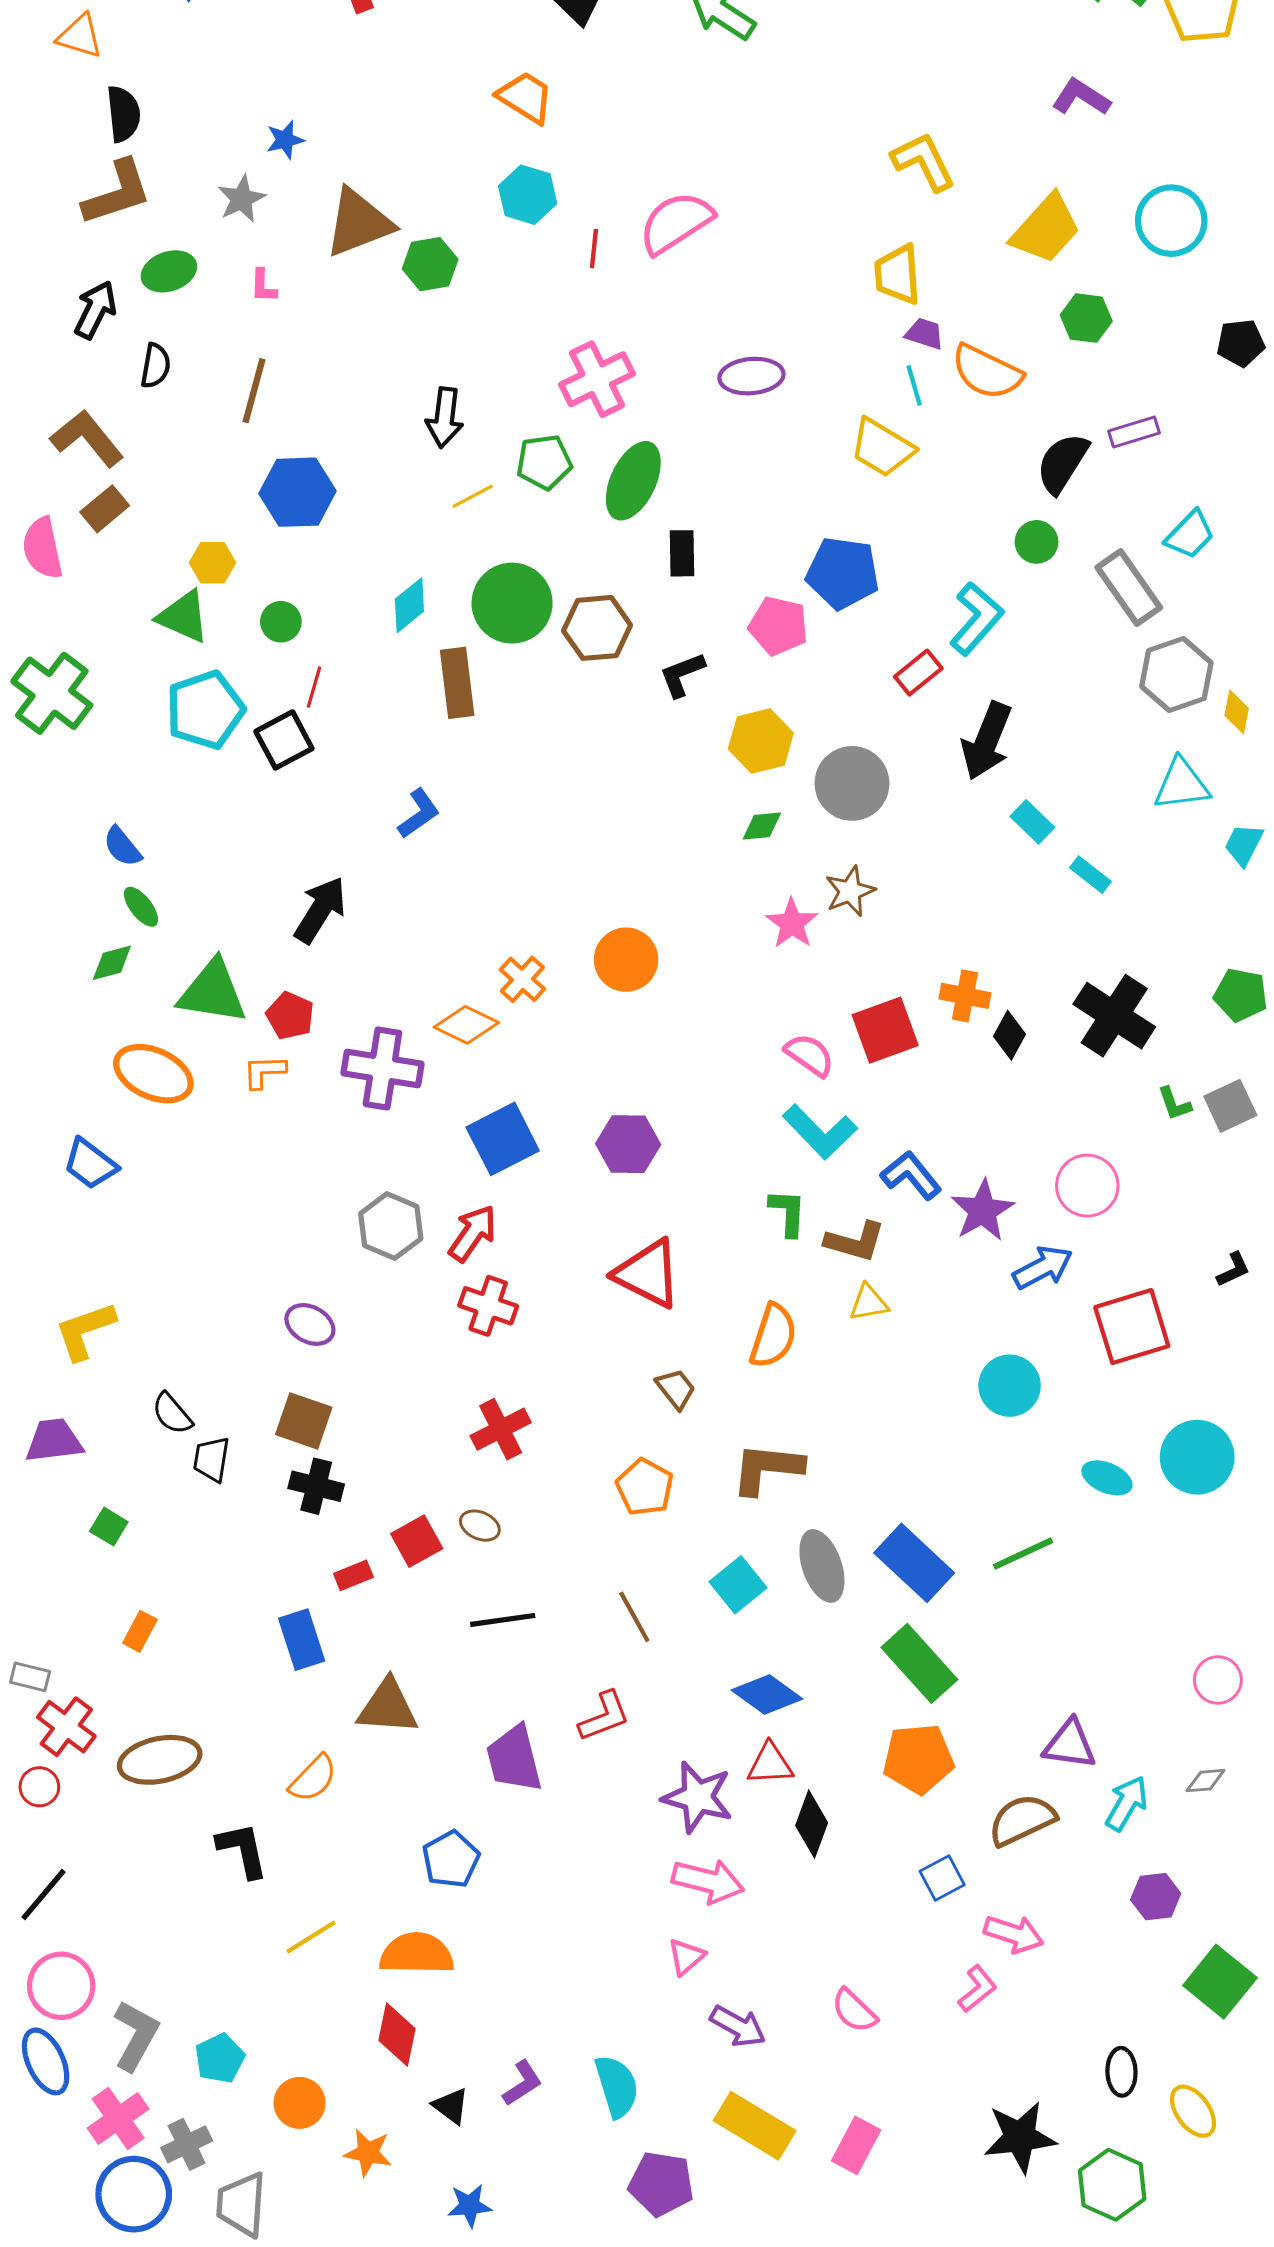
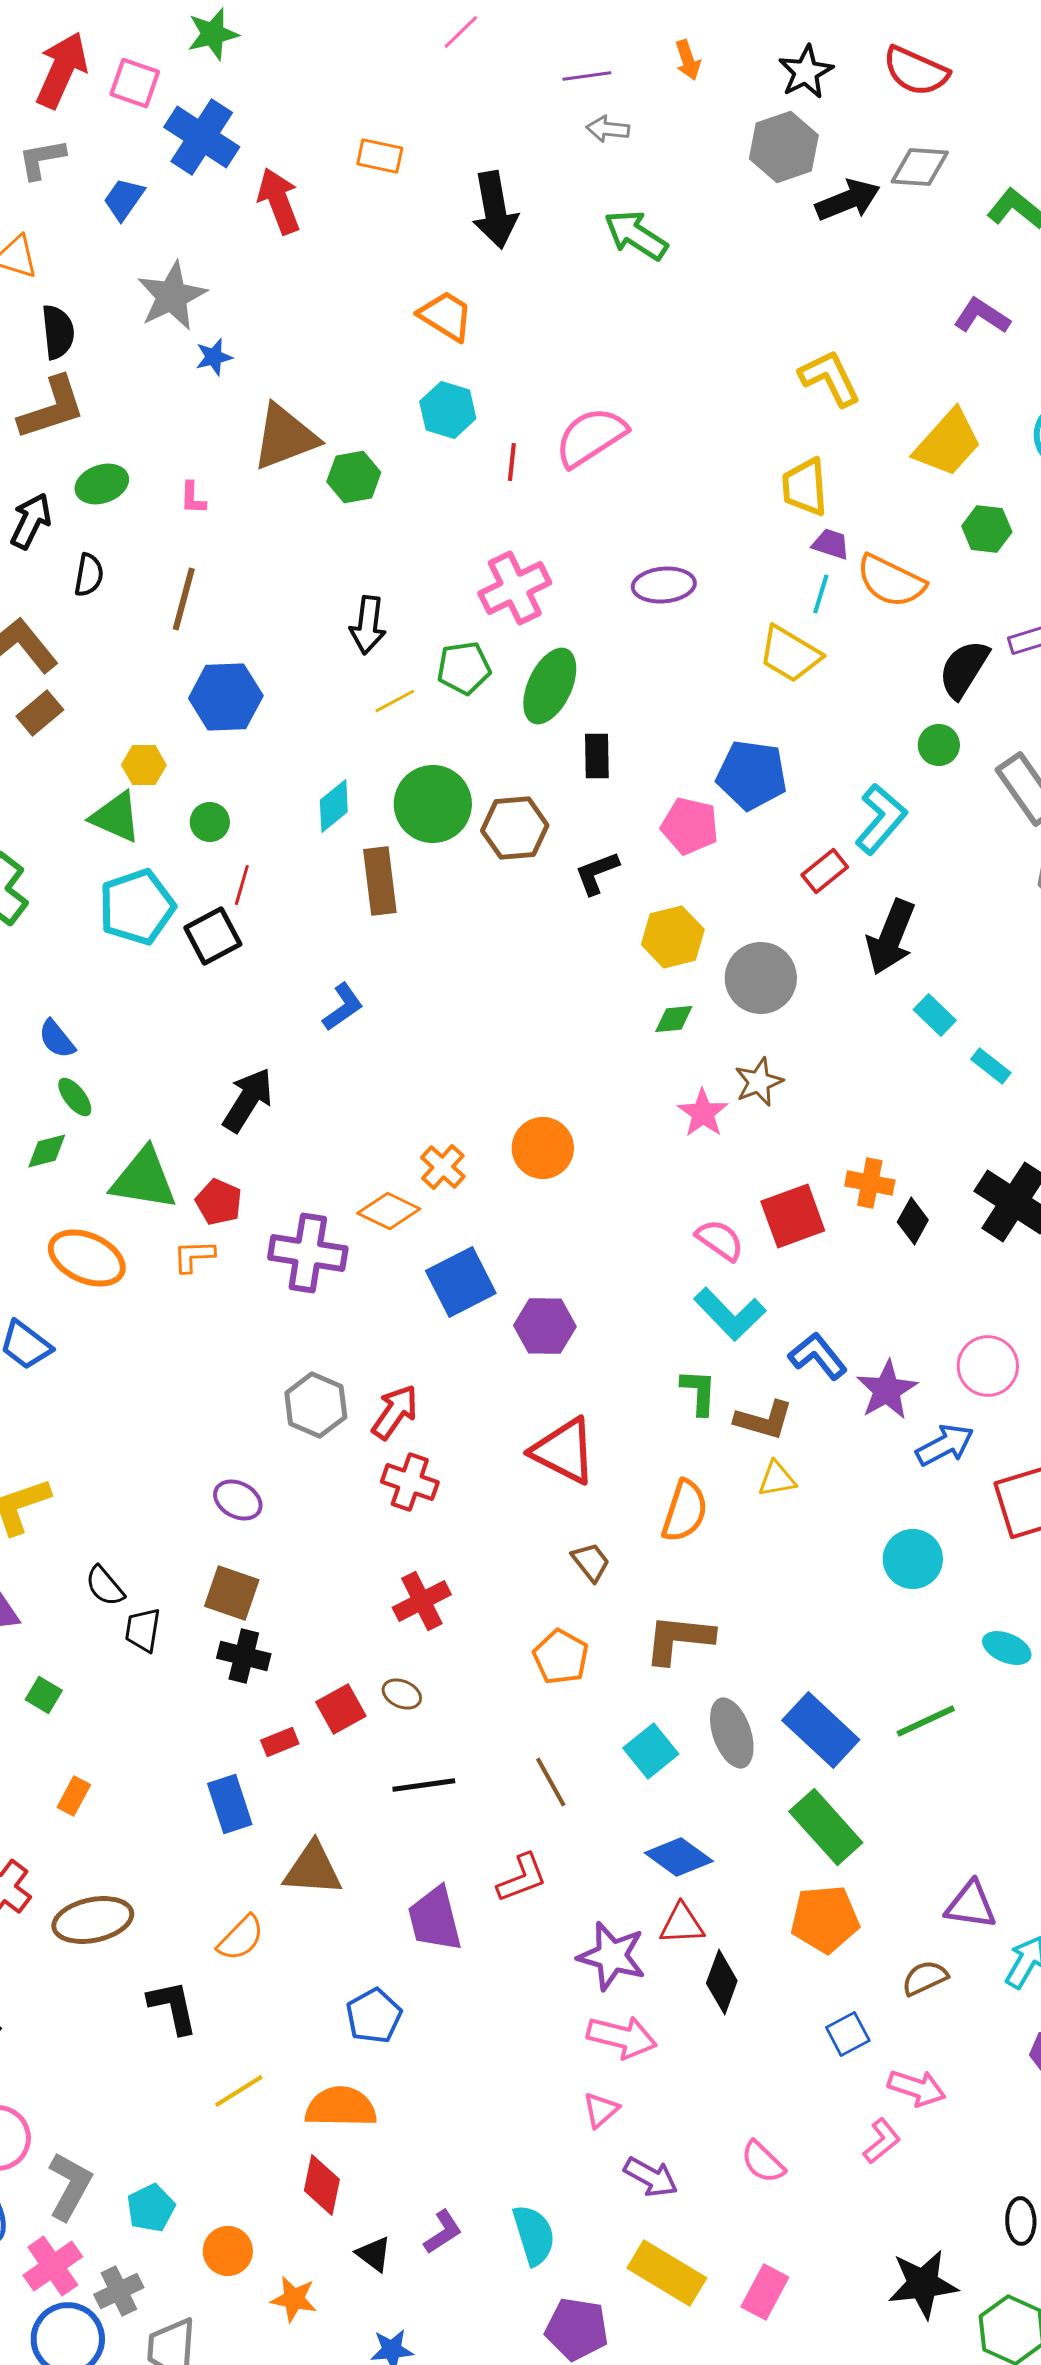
gray star: (242, 199) -> (172, 296), moved, size x1.5
cyan line: (914, 385) -> (821, 594), turned 33
blue square: (503, 1139) -> (461, 1282), moved
brown semicircle: (1022, 1820) -> (925, 1978), size x0.7

